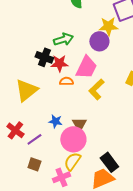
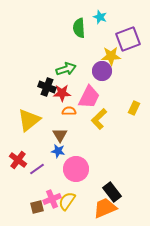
brown triangle: (79, 124) -> (60, 135), moved
yellow semicircle: (72, 161) -> (67, 201), moved
brown square: (34, 164) -> (37, 207), moved, turned -32
pink cross: (61, 177) -> (52, 199), moved

